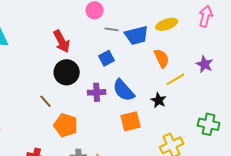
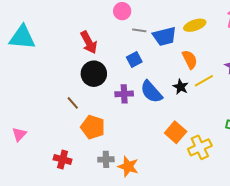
black star: (159, 100) -> (181, 87), moved
orange square: (131, 121) -> (176, 132), moved, turned -35

